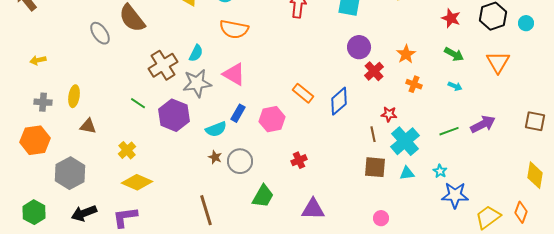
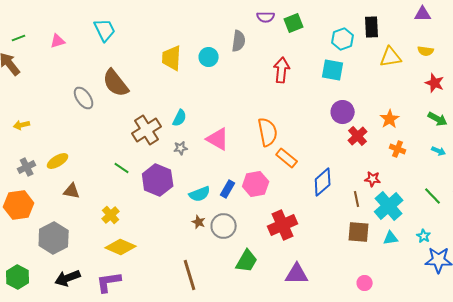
orange semicircle: (234, 29) -> (268, 132), moved, turned -112
gray star: (197, 83) -> (181, 148), size x0.5
yellow ellipse: (74, 96) -> (58, 161), turned 50
blue diamond: (339, 101) -> (323, 182), moved
gray cross: (43, 102) -> (27, 167), turned -30
blue rectangle: (238, 113) -> (228, 189), moved
green line: (449, 131) -> (433, 196), turned 66
red cross: (299, 160) -> (283, 225), size x1.8

